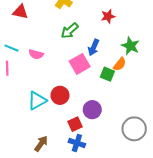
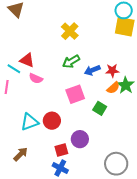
red triangle: (20, 12) -> (27, 60), moved
red star: (108, 16) -> (112, 71), moved
blue arrow: (94, 47) -> (92, 70), moved, turned 35
orange semicircle: (120, 64) -> (113, 88), moved
brown arrow: (41, 144) -> (21, 154), moved

